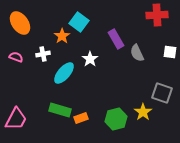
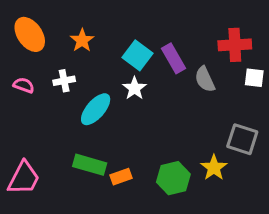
red cross: (157, 15) -> (235, 45), moved
cyan square: (79, 22) -> (137, 55), moved
orange star: (62, 36) -> (82, 40), moved

